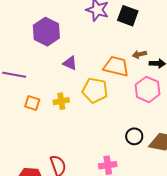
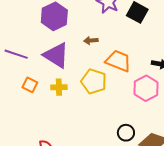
brown arrow: (139, 54) -> (91, 40), moved
purple triangle: (70, 63) -> (56, 55), moved, size x1.8

